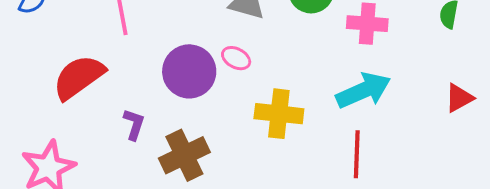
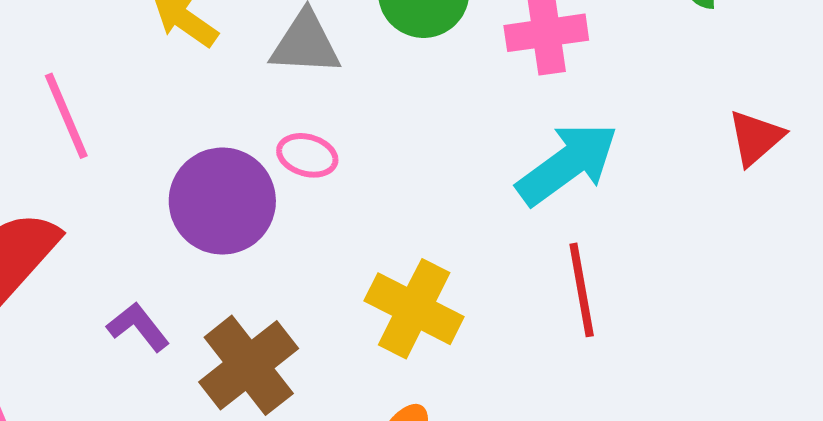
yellow cross: (279, 114) -> (414, 309), moved, turned 33
purple L-shape: (134, 124) -> (138, 327), turned -44

